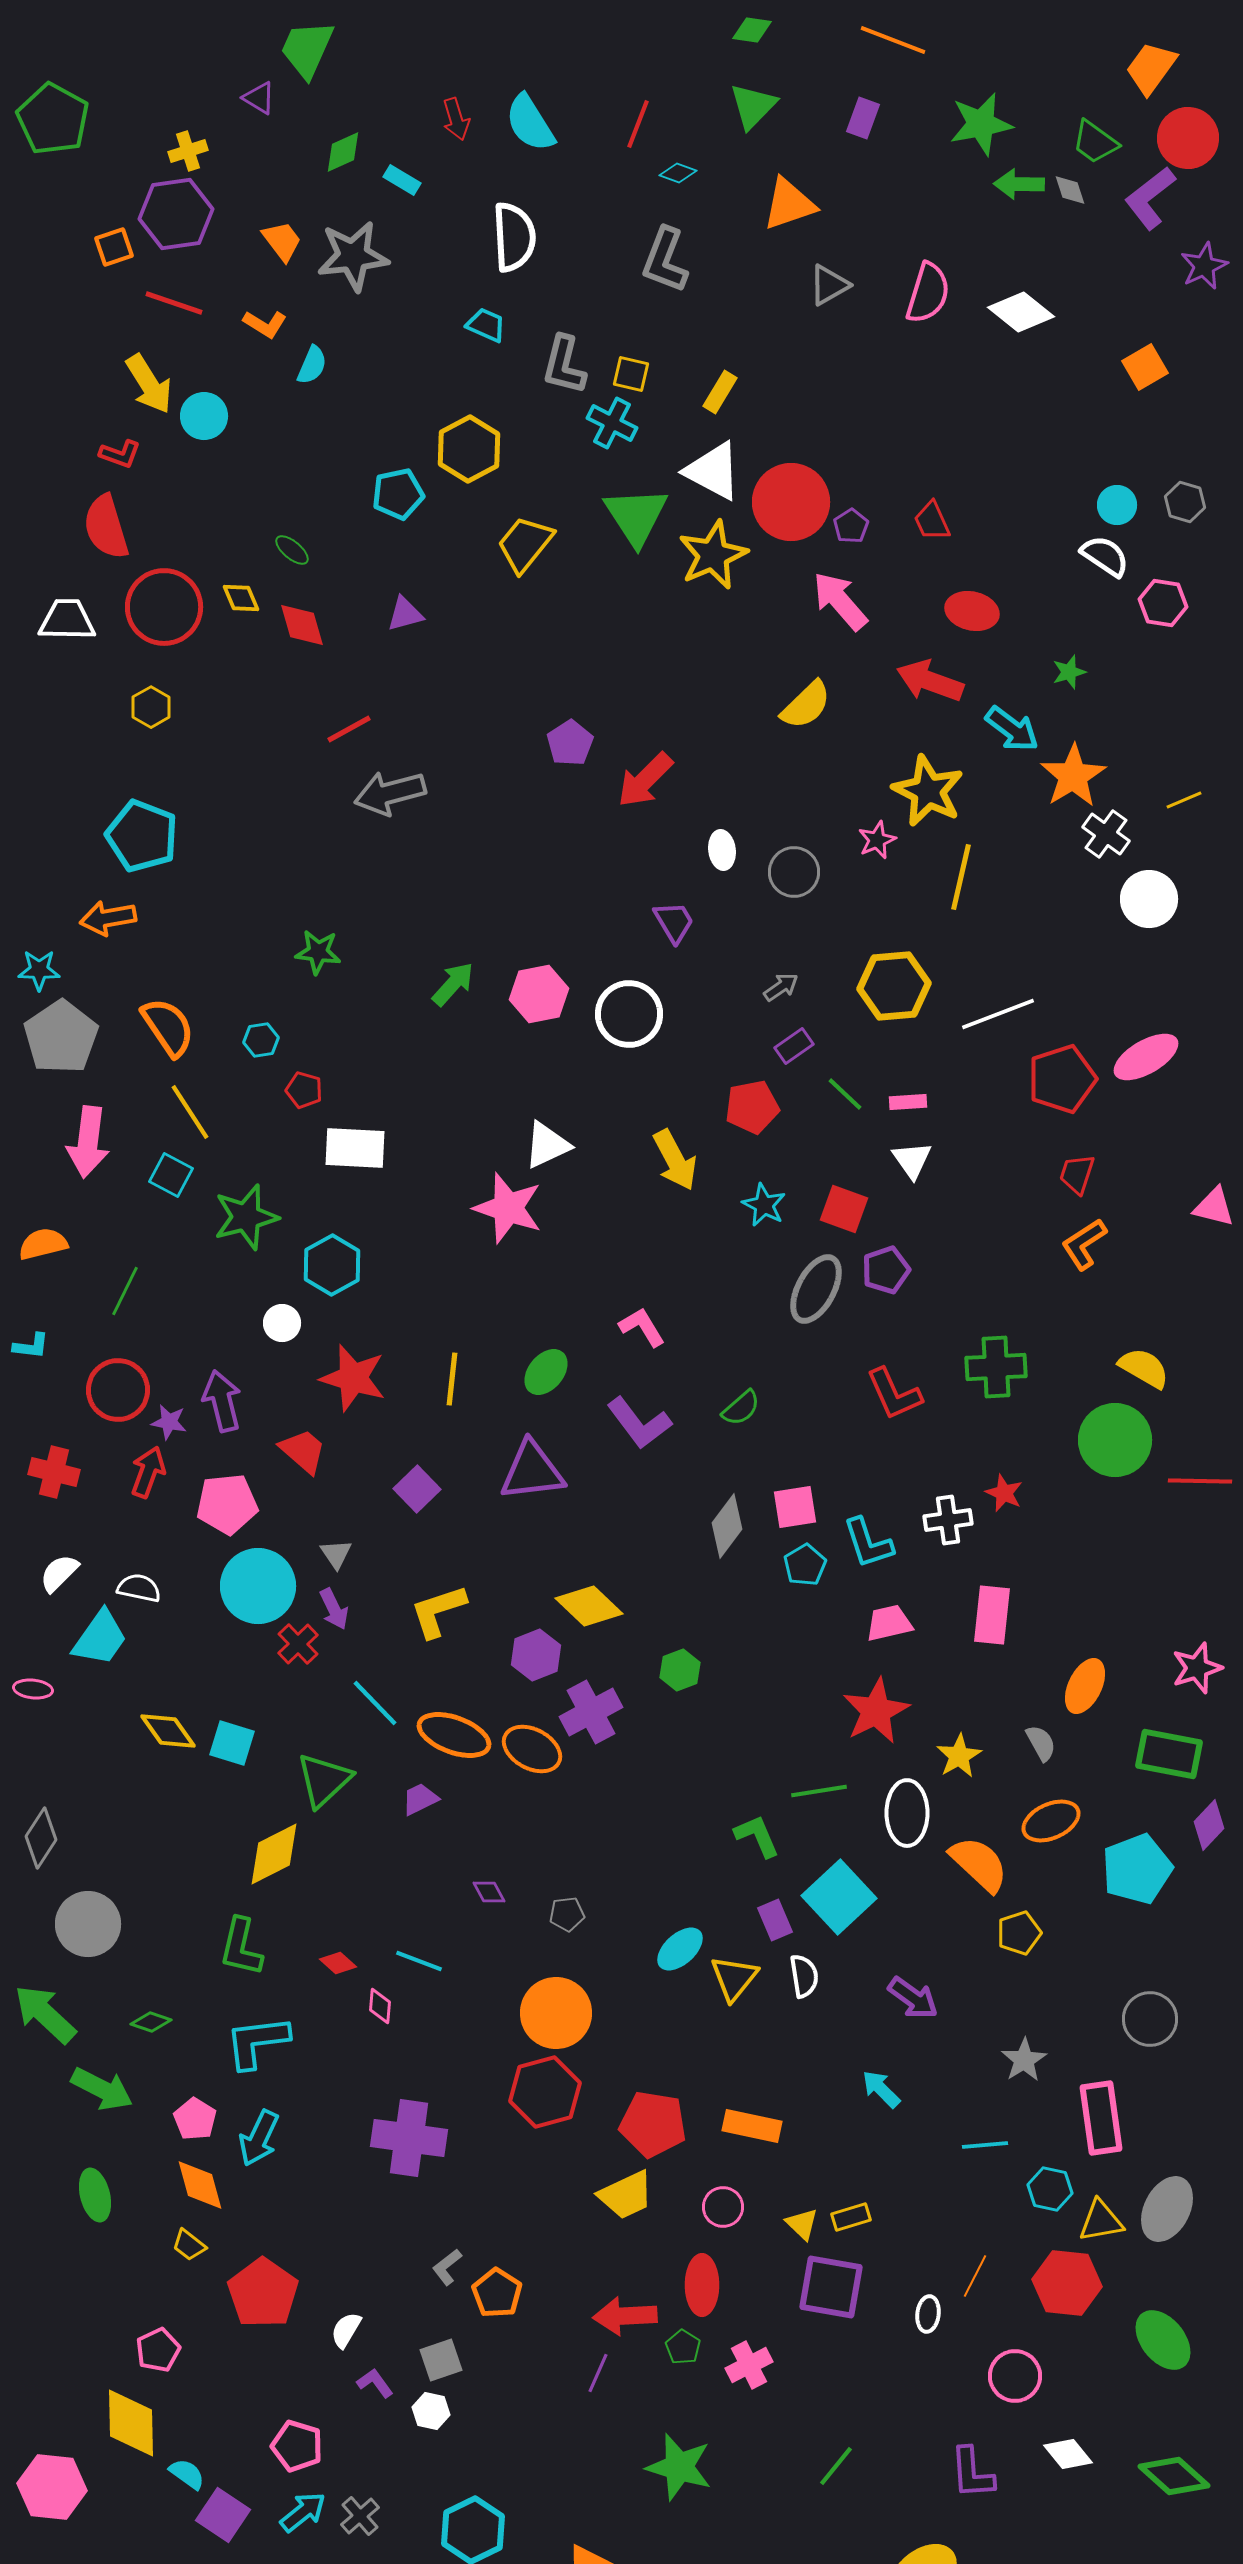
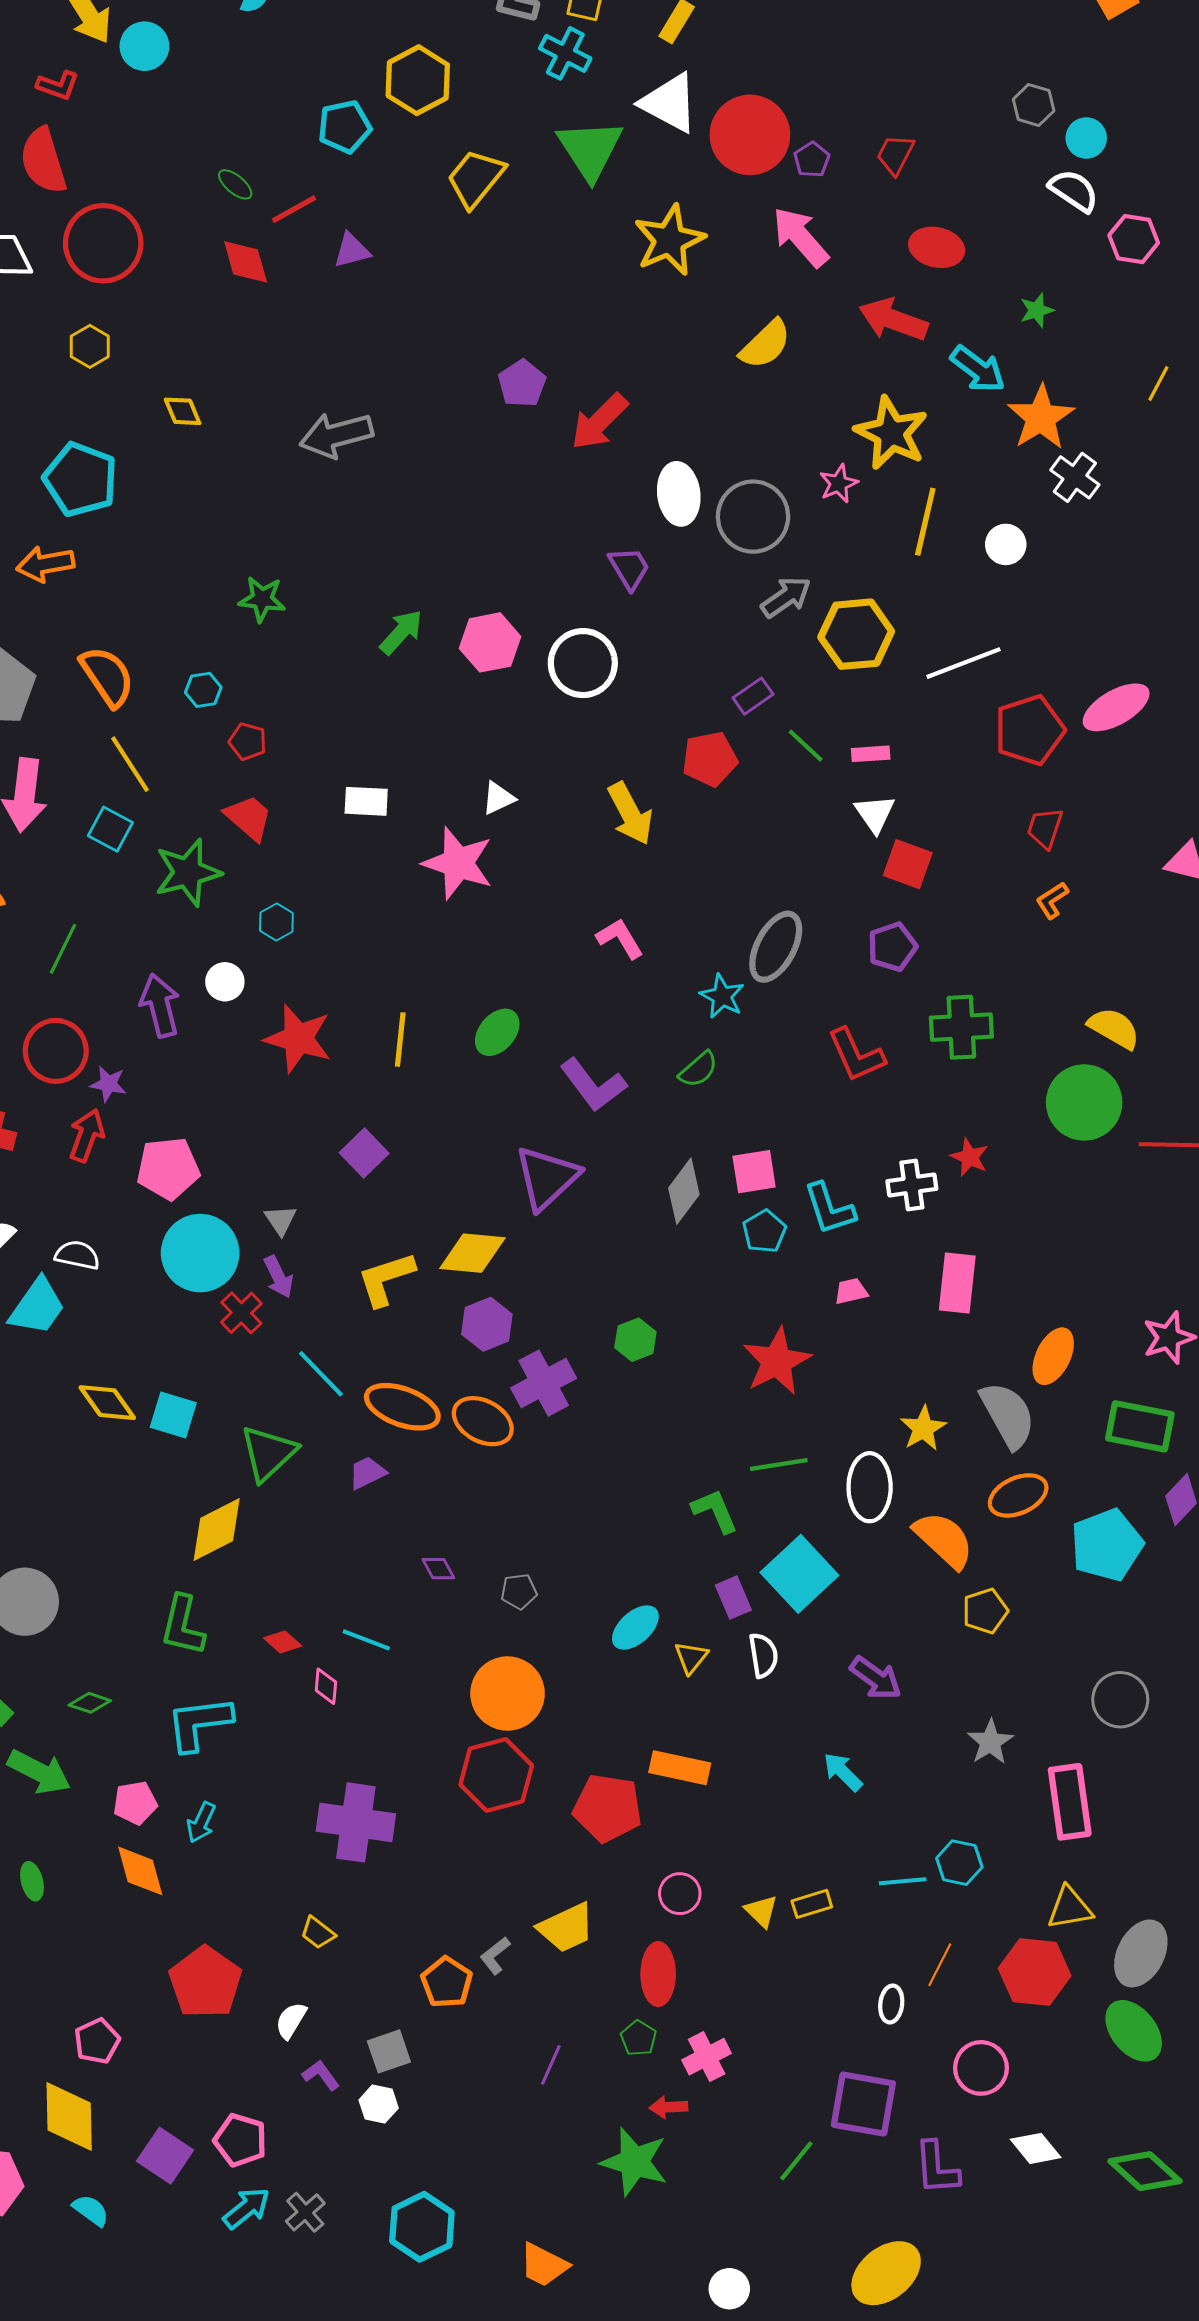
gray hexagon: (1185, 502) -> (1034, 105), moved
red trapezoid: (932, 521) -> (895, 155), turned 51
yellow star: (713, 555) -> (669, 240), moved
yellow diamond: (241, 598) -> (183, 411), moved
red line: (349, 729) -> (294, 209), moved
yellow line: (1184, 800) -> (1158, 384), moved, turned -39
white ellipse: (722, 850) -> (679, 494), size x1.5
gray circle: (794, 872) -> (753, 517), size x1.4
white circle: (1149, 899) -> (1006, 544), moved, size x0.7
gray arrow: (781, 987) -> (786, 597), moved, size x1.4
white triangle: (547, 1145) -> (498, 798), size x0.7
white rectangle: (355, 1148) -> (366, 801), moved, size x0.7
cyan star: (764, 1205) -> (722, 996), moved
red square: (844, 1209) -> (908, 864), moved
orange L-shape: (1084, 1244) -> (1052, 900), size x0.7
cyan hexagon: (332, 1265) -> (276, 922), size x0.6
purple pentagon: (886, 1270) -> (892, 947), moved
pink L-shape: (642, 1327) -> (620, 938), moved
purple arrow: (222, 1401) -> (160, 1005), moved
red trapezoid: (303, 1451) -> (249, 818), moved
purple triangle: (532, 1471) -> (547, 1178), moved, turned -36
yellow diamond: (589, 1606) -> (472, 1253), moved, turned -38
pink trapezoid: (889, 1623) -> (851, 1291), size x0.7
red star: (876, 1711) -> (777, 1361), moved
gray semicircle: (1041, 1743) -> (1008, 1415), size x1.8
yellow triangle: (734, 1978) -> (691, 1657), size x0.7
pink pentagon: (195, 2119) -> (135, 1803), turned 30
orange rectangle: (752, 2126) -> (680, 1768), moved
cyan arrow: (259, 2138) -> (201, 1822), size x0.7
cyan line: (985, 2145) -> (903, 1881), moved
cyan hexagon: (1050, 2189) -> (959, 1863), moved
green ellipse: (95, 2195) -> (32, 1881), size x0.7
yellow trapezoid: (626, 2195) -> (566, 1928), moved
gray ellipse: (1167, 2209) -> (1141, 1953), moved
yellow trapezoid: (189, 2245) -> (318, 1933), moved
gray L-shape: (447, 2267) -> (495, 1956), moved
purple square: (831, 2287) -> (863, 2104), moved
red arrow: (625, 2316) -> (668, 2107), moved, size x0.6
cyan semicircle: (187, 2474) -> (91, 2210), moved
purple square: (223, 2515) -> (165, 2156), moved

